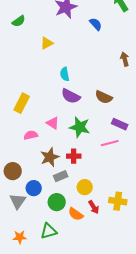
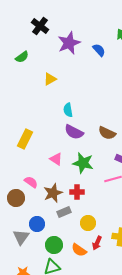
blue semicircle: (96, 24) -> (99, 50), moved
pink semicircle: (31, 135) -> (31, 182), moved, turned 48
brown circle: (13, 171) -> (16, 198), moved
green circle: (57, 202) -> (54, 245), moved
red arrow: (94, 207) -> (97, 243), turned 56

